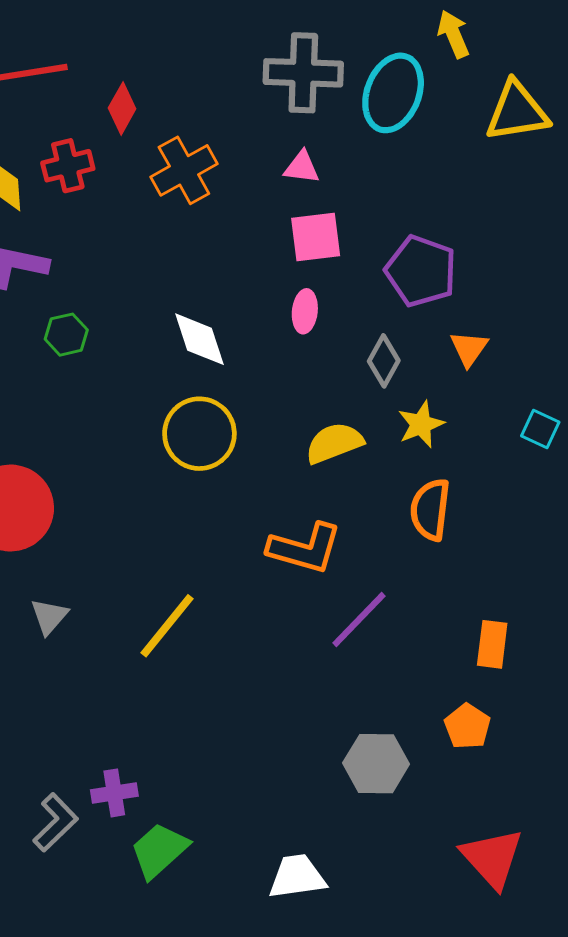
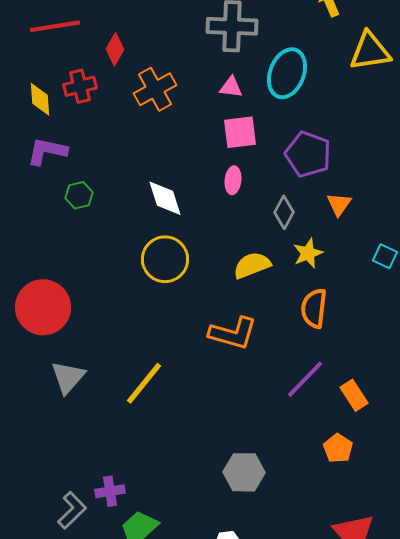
cyan ellipse: (393, 93) -> (287, 73), moved
gray triangle: (49, 616) -> (68, 377), size x1.4
purple line: (359, 620) -> (305, 379), moved
orange rectangle: (492, 644) -> (354, 395), turned -40
gray hexagon: (376, 764) -> (244, 472), moved

